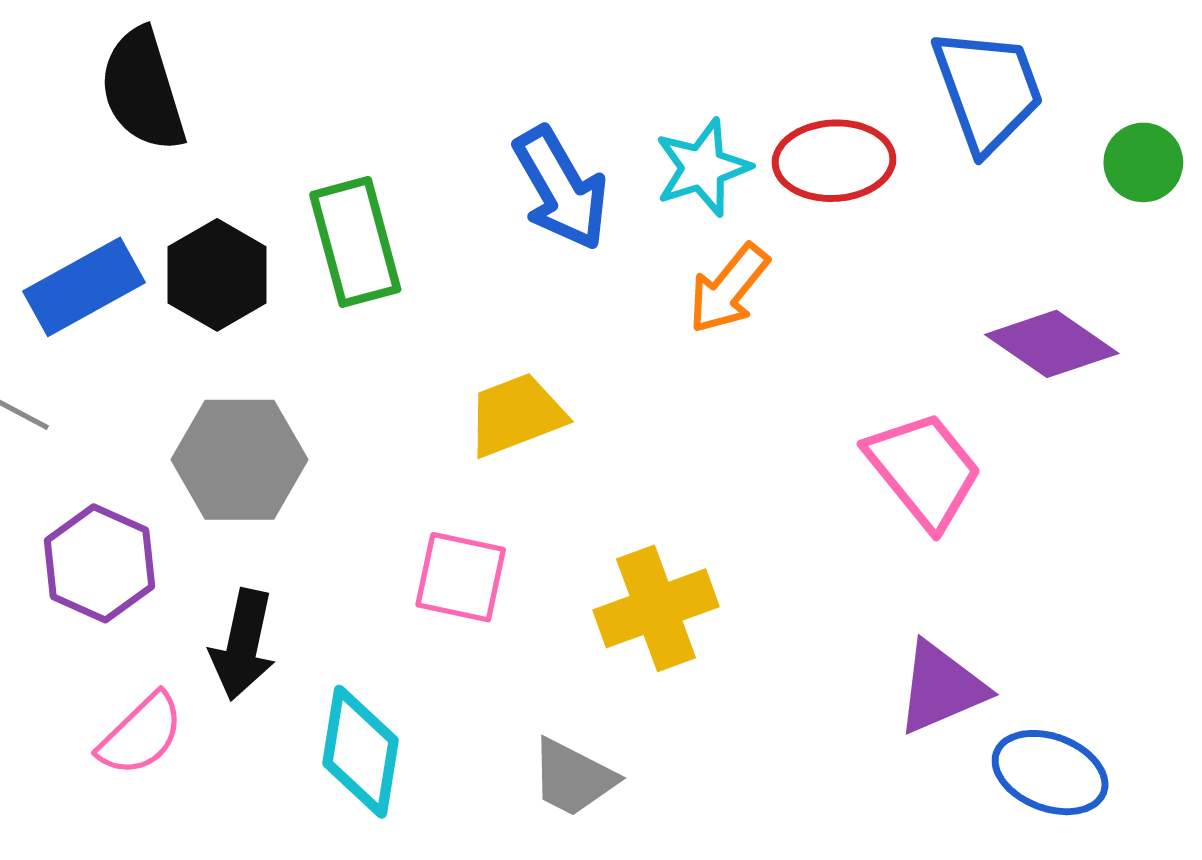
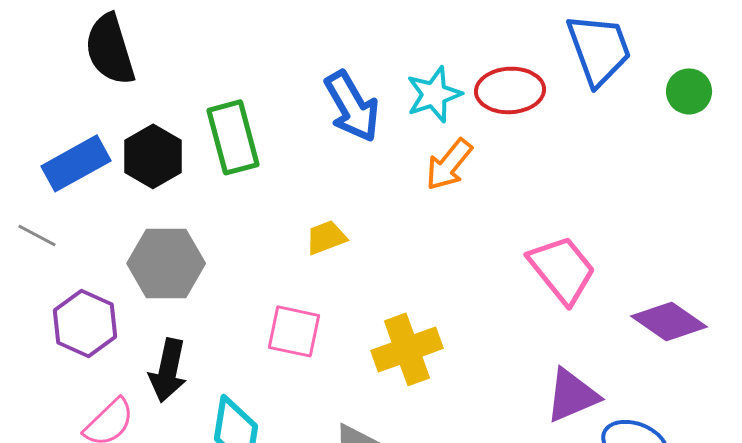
purple diamond: (1052, 344) -> (669, 321), moved
yellow trapezoid: (516, 415) -> (326, 237), size x0.7

